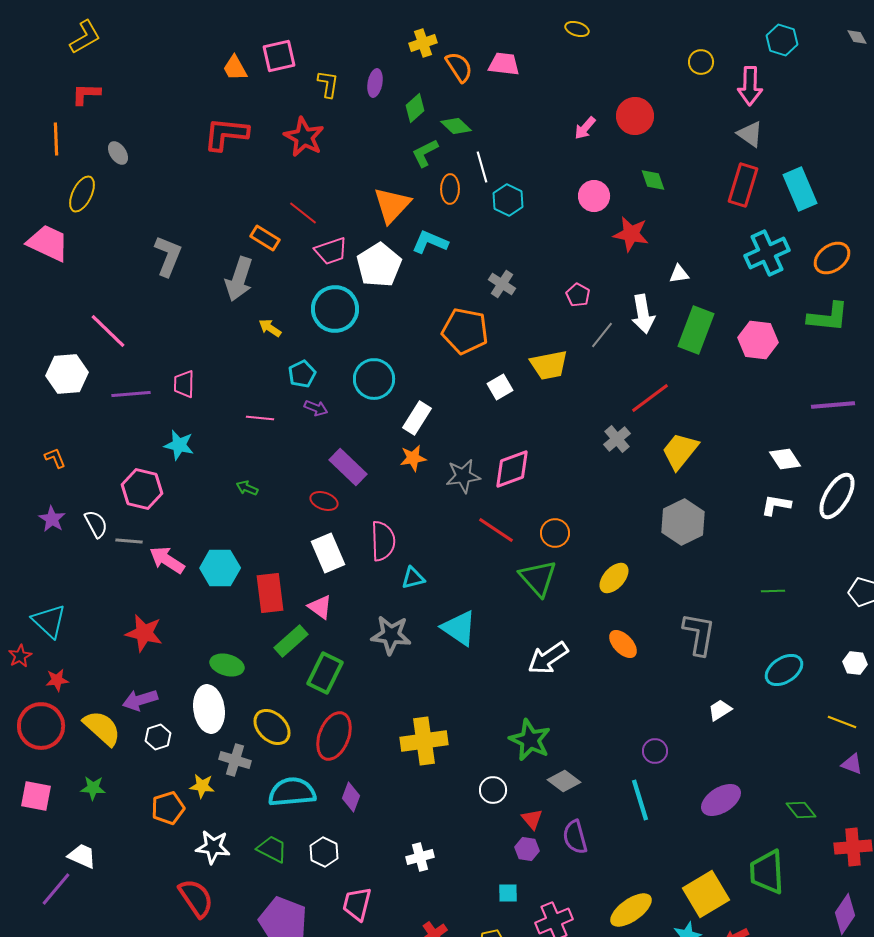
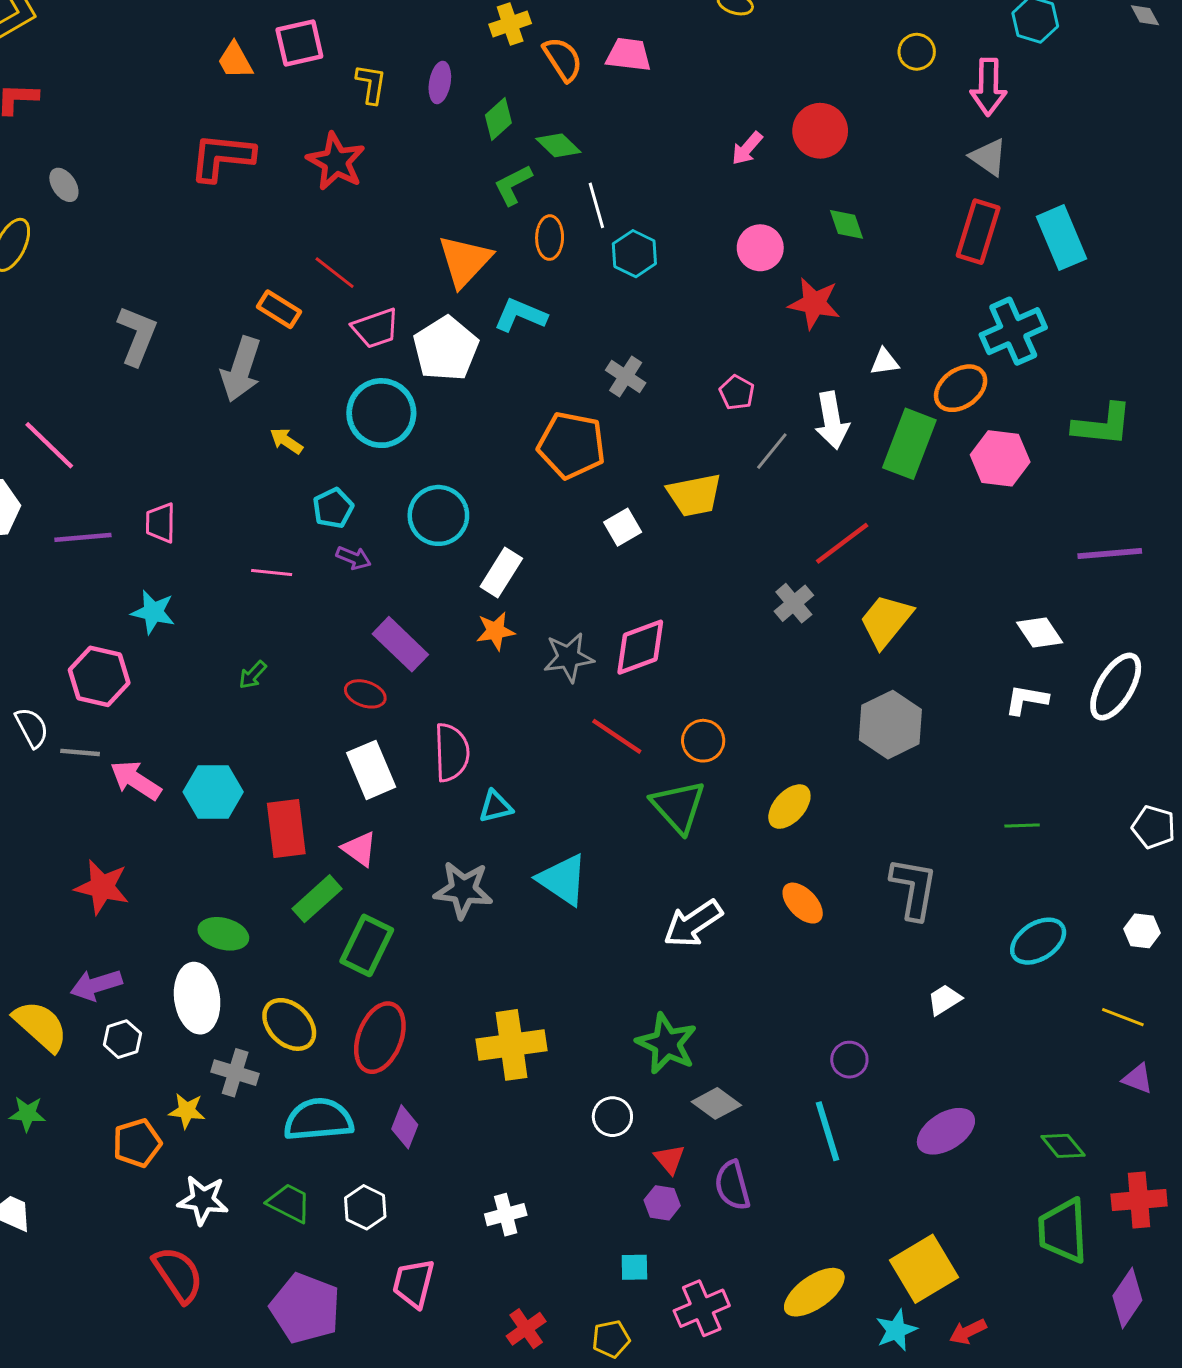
orange ellipse: (832, 258) -> (961, 388), moved
green arrow: (247, 488) -> (253, 675), turned -70
green trapezoid: (767, 872) -> (1063, 1231), moved

